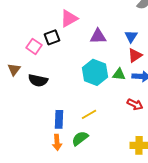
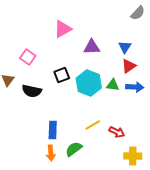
black square: (52, 37) -> (62, 75), moved
red arrow: (135, 104) -> (117, 132), moved
yellow line: (89, 114) -> (93, 125), moved

